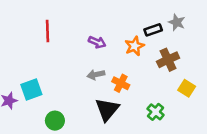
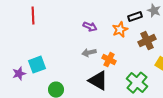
red line: (47, 31) -> (33, 16), moved
black triangle: (107, 109) -> (98, 81), turned -40
green cross: (156, 112) -> (137, 83), size x1.5

